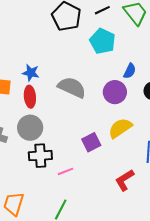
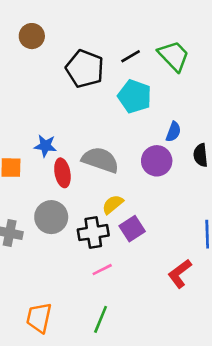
red ellipse: (30, 97) -> (62, 173), moved
yellow semicircle: (120, 128) -> (113, 204), moved, size x0.7
black cross: (40, 156) -> (93, 233), moved

